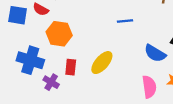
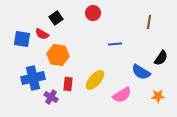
blue cross: (30, 60) -> (33, 78), turned -30
pink semicircle: (149, 87) -> (122, 95), moved, turned 66

